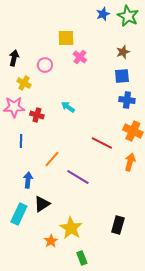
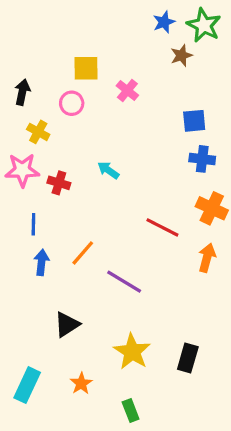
yellow square: (66, 38) -> (86, 68), moved
brown star: (123, 52) -> (181, 56), moved
blue arrow: (28, 180) -> (41, 262), moved
cyan rectangle: (19, 214) -> (27, 385), moved
yellow star: (71, 228) -> (132, 352), moved

